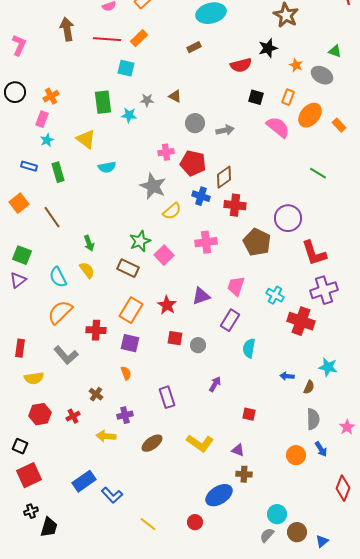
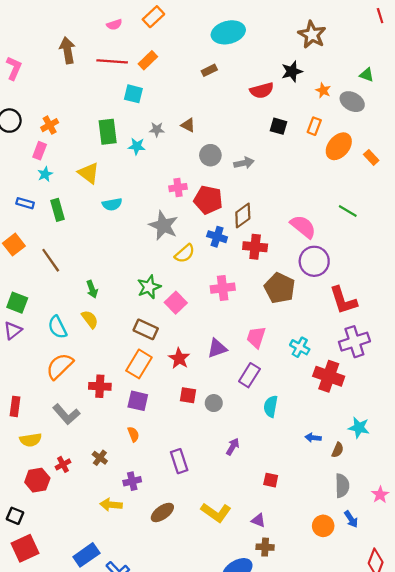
pink semicircle: (278, 127) -> (303, 227), moved
brown rectangle: (128, 268) -> (146, 329), moved
red cross: (73, 416) -> (63, 464), moved

